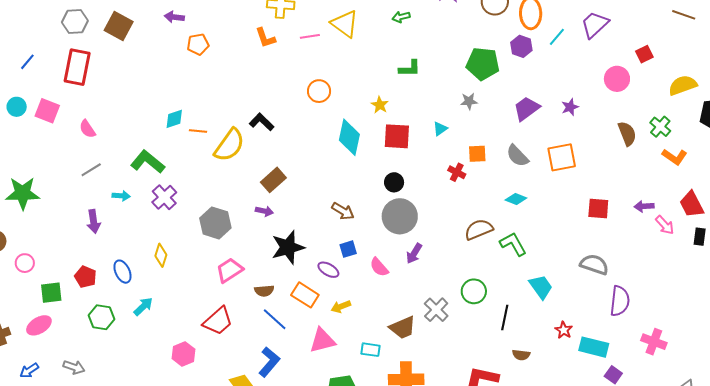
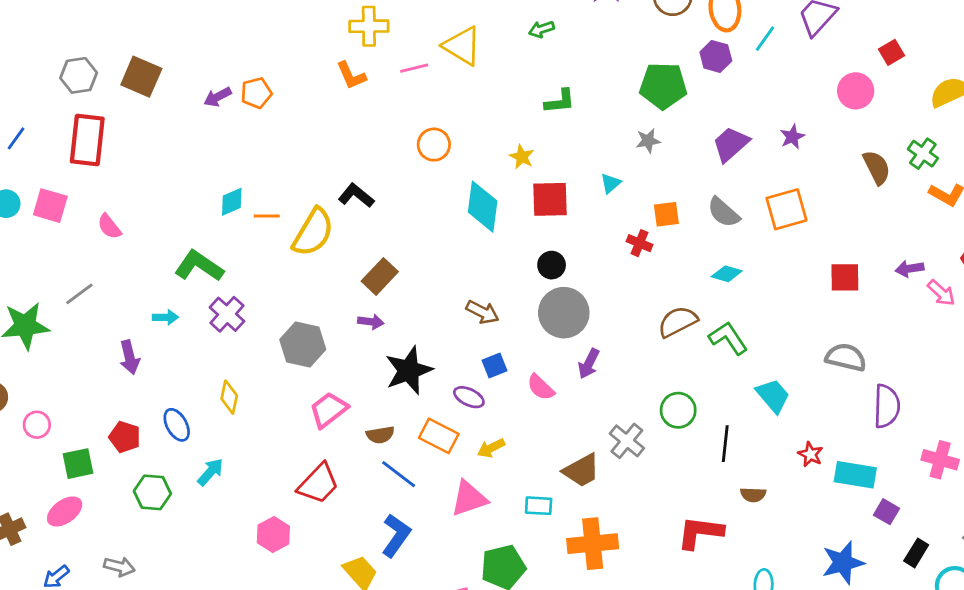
purple arrow: (174, 17) -> (218, 97), moved, turned -30
gray line: (91, 170) -> (79, 294), moved

